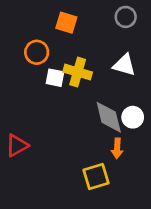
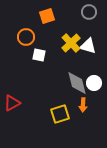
orange square: (66, 23) -> (47, 16), turned -35
yellow cross: (78, 72) -> (71, 43), moved, turned 30
yellow square: (96, 177) -> (60, 114), moved

